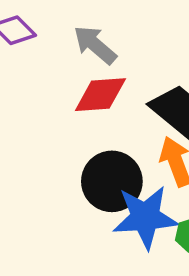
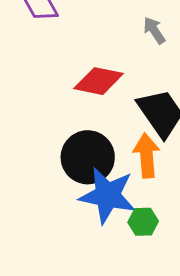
gray arrow: (95, 45) -> (154, 30), moved, size x0.7

